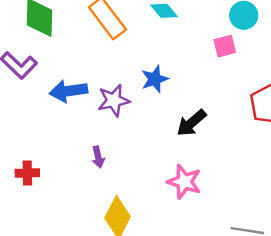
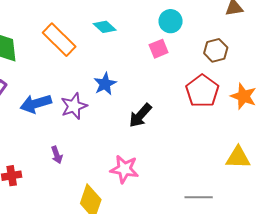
purple arrow: (98, 157) -> (57, 155), moved
pink star: (184, 182) -> (124, 169), moved

